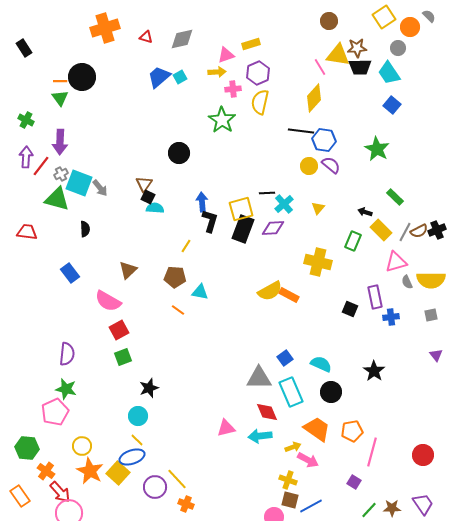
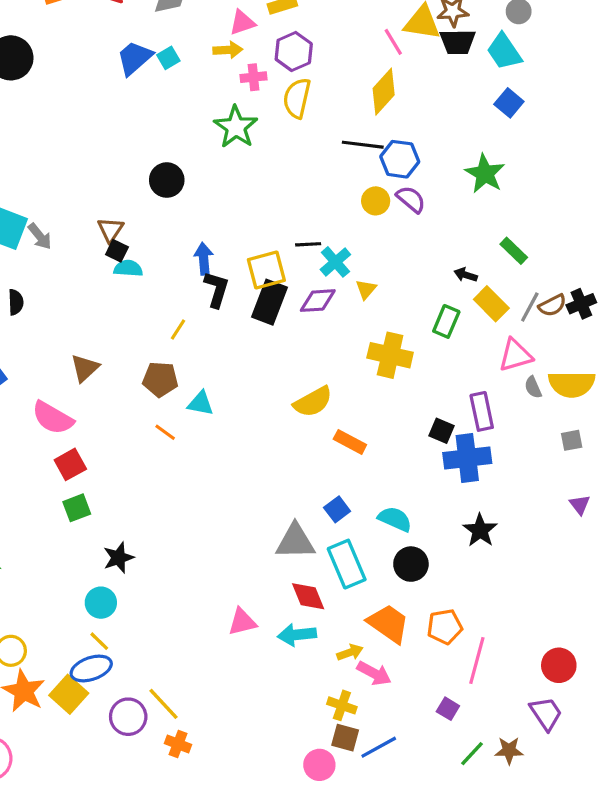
yellow triangle: (318, 208) -> (366, 289), moved
orange rectangle: (289, 295) -> (350, 442), moved
blue cross: (391, 317) -> (467, 458), moved, size x1.8
purple trapezoid: (423, 504) -> (546, 713), moved

